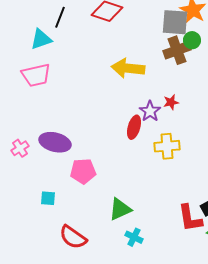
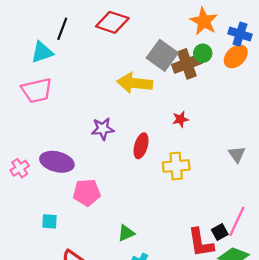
gray square: (175, 22) -> (162, 55), moved, turned 32
purple star: (150, 111) -> (103, 129), moved, turned 30
green triangle: (120, 209) -> (126, 233), size x0.7

